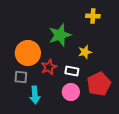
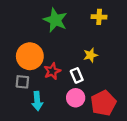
green star: (60, 35) -> (55, 20), moved, turned -30
white rectangle: (72, 71) -> (77, 75), turned 56
red pentagon: (99, 84) -> (103, 103), moved

